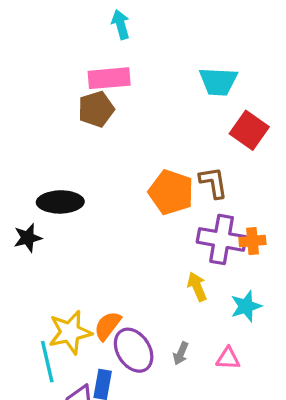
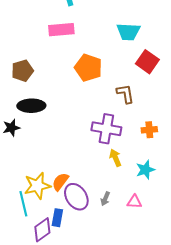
brown pentagon: (96, 109) -> (22, 71), moved
orange pentagon: (171, 192) -> (88, 68), moved
purple cross: (222, 239) -> (106, 129), moved

